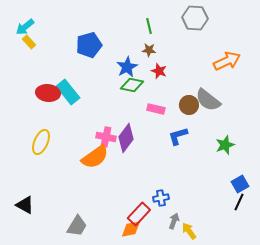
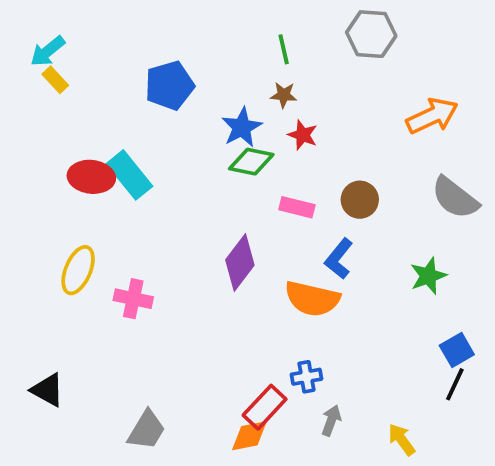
gray semicircle: (208, 100) -> (455, 198), moved
blue L-shape: (178, 136) -> (339, 259), turned -35
pink cross: (106, 137) -> (133, 299), moved
orange semicircle: (95, 157) -> (312, 299), moved, turned 48
yellow arrow: (189, 231) -> (402, 440), moved

